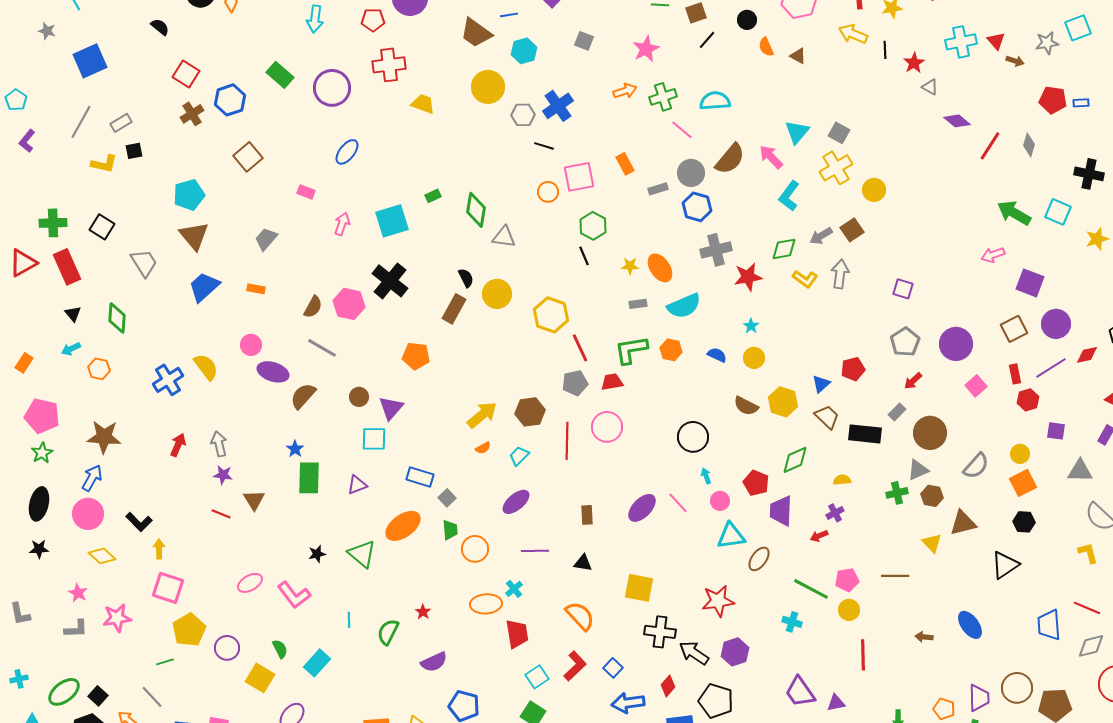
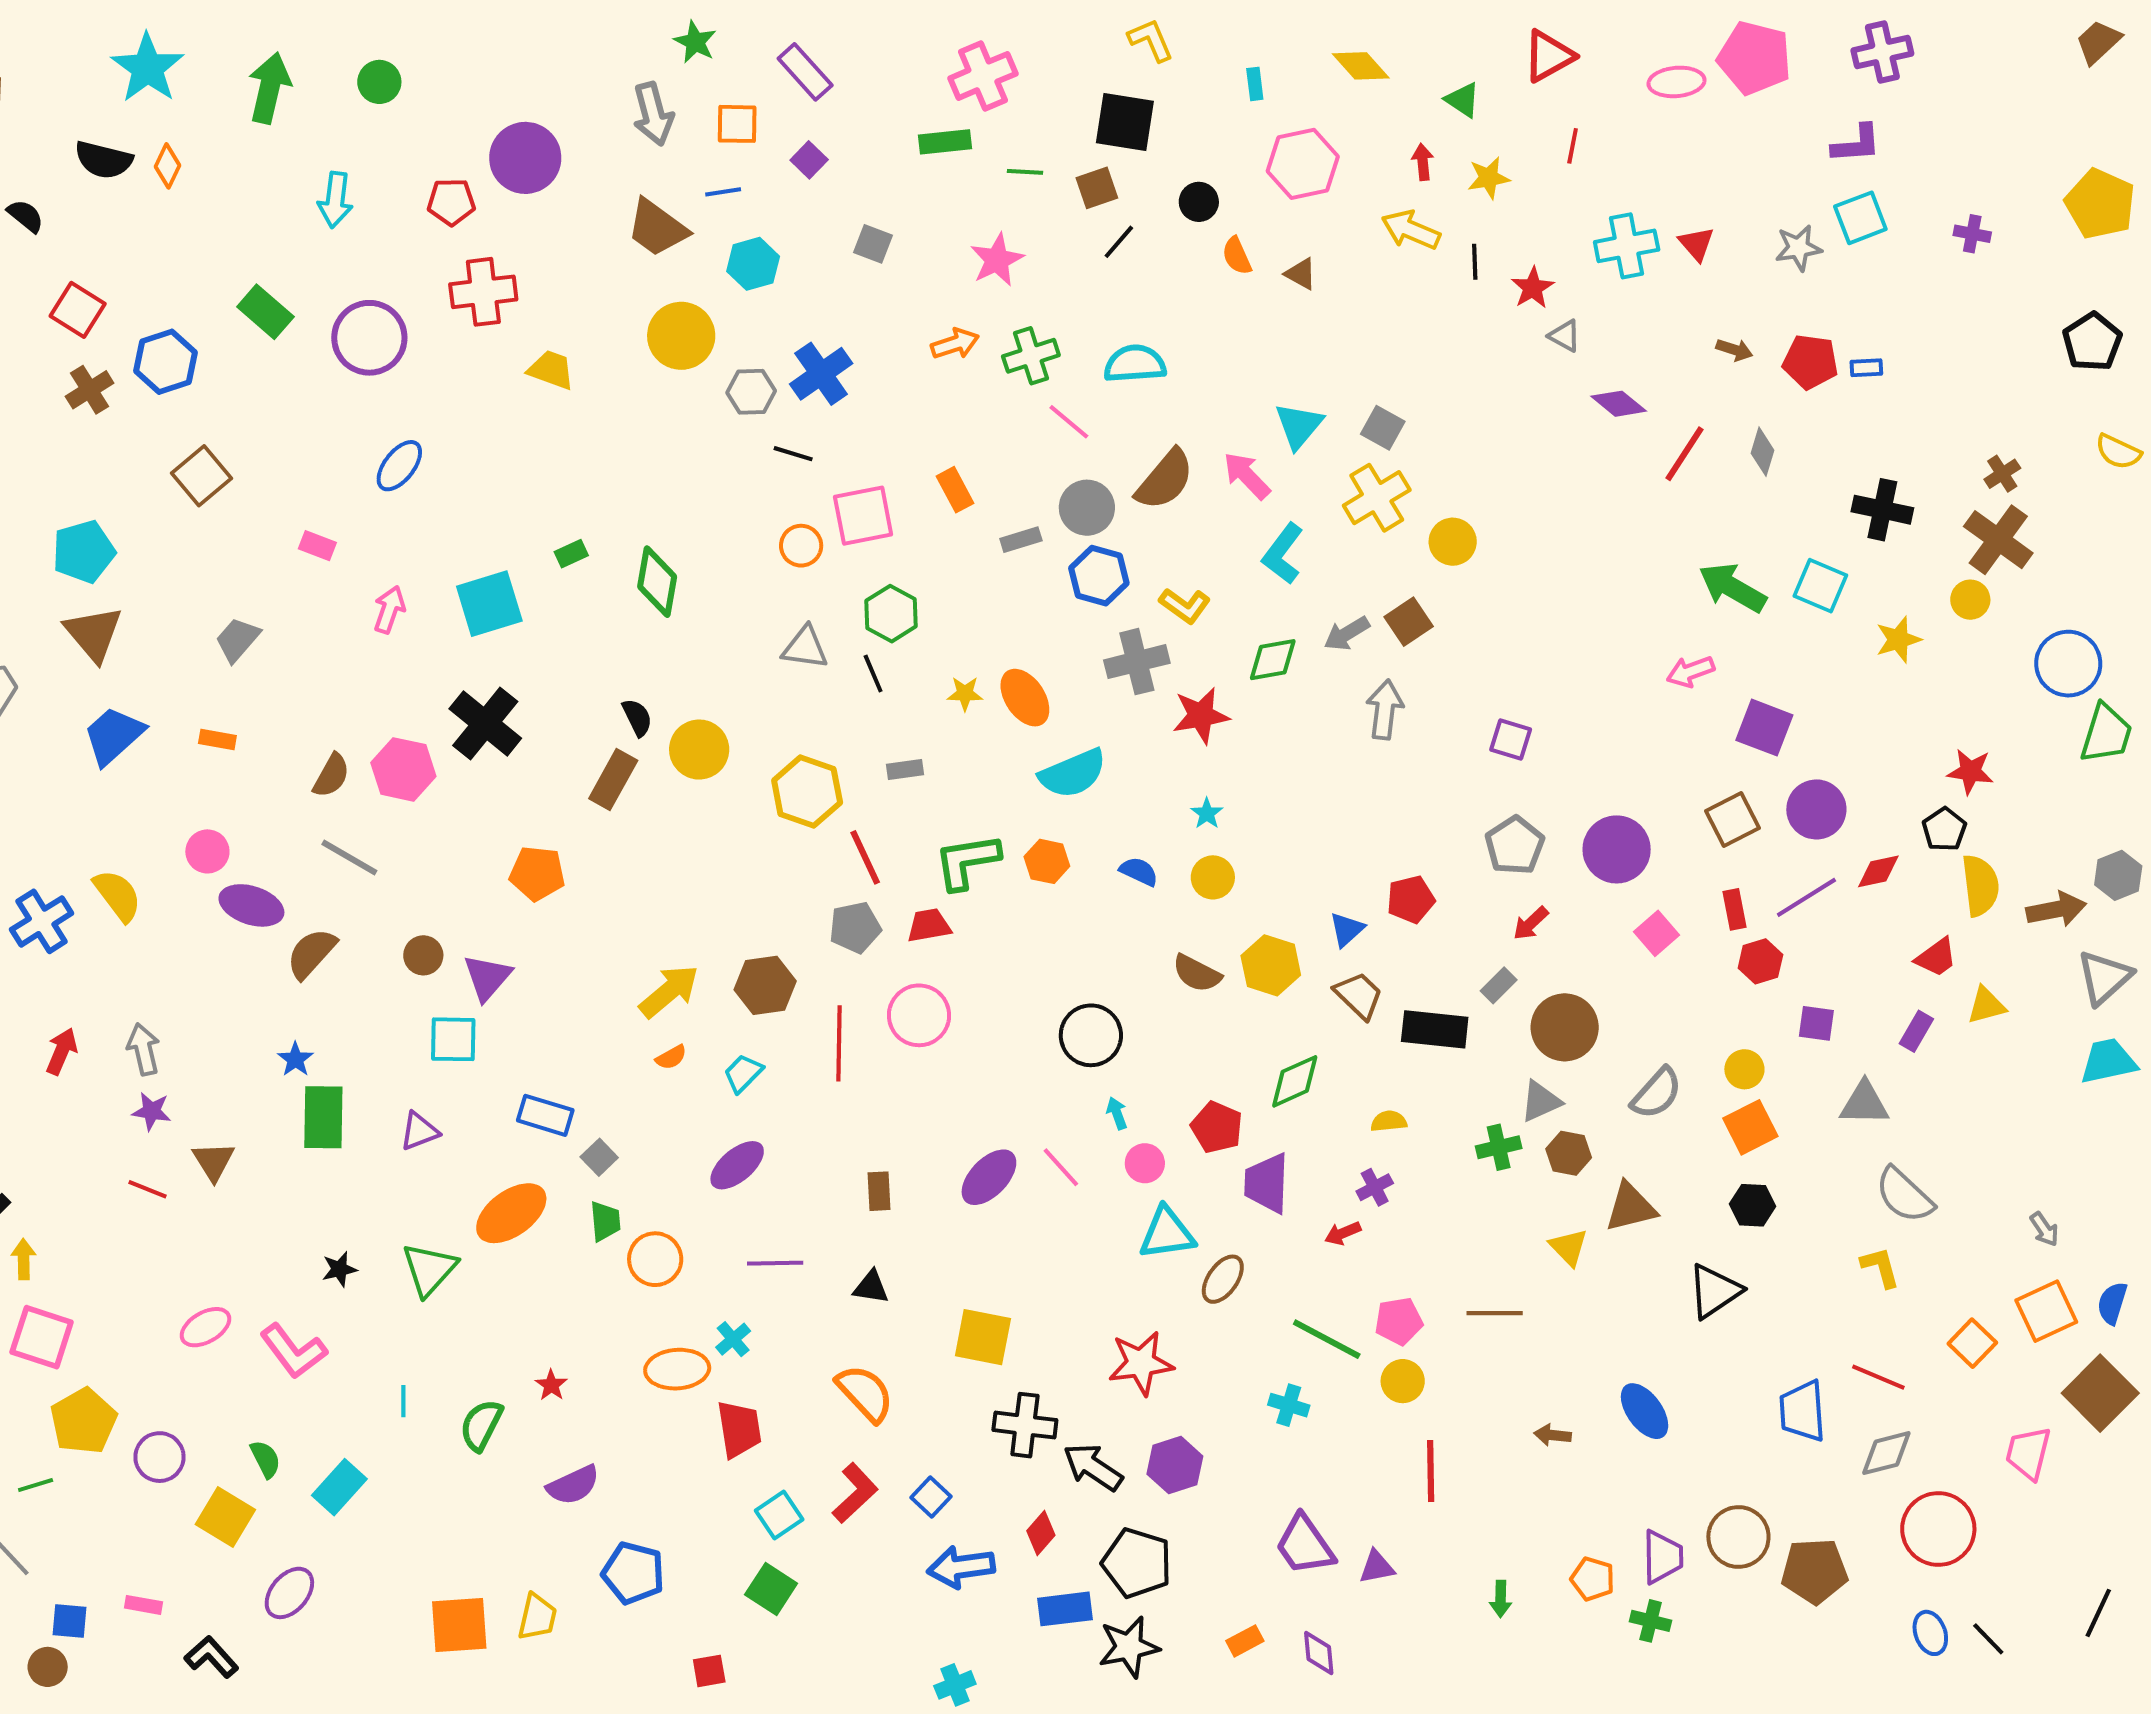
brown arrow: (1015, 61) -> (1734, 350), moved
gray triangle: (504, 237) -> (805, 648), moved
yellow L-shape: (805, 279) -> (1185, 606), moved
gray rectangle: (638, 304) -> (905, 769), moved
green triangle: (362, 554) -> (429, 1269), turned 32

